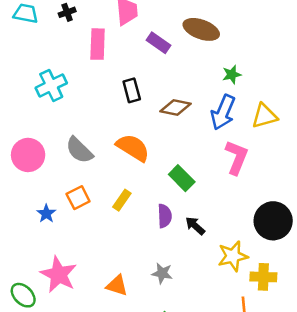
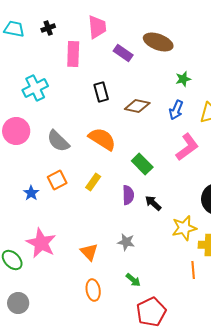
blue arrow: (223, 112) -> (176, 110), size x0.7
pink circle: (28, 155) -> (16, 131), moved
pink L-shape: (237, 157) -> (187, 147), turned 32
orange triangle: (117, 285) -> (89, 252), turned 30

